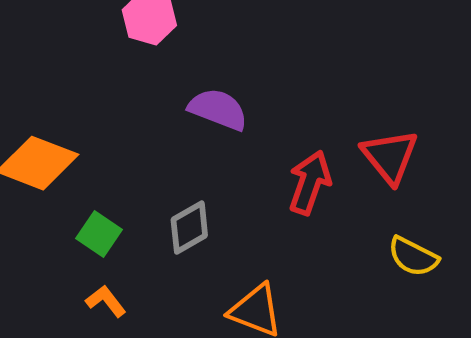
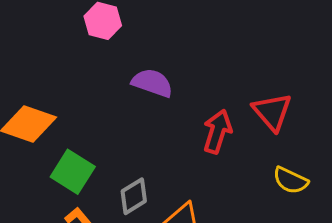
gray diamond: (189, 227) -> (134, 196), moved
green square: (99, 234) -> (73, 172), size x1.4

